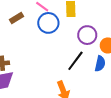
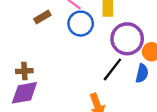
purple circle: (87, 35) -> (127, 39), size x1.4

